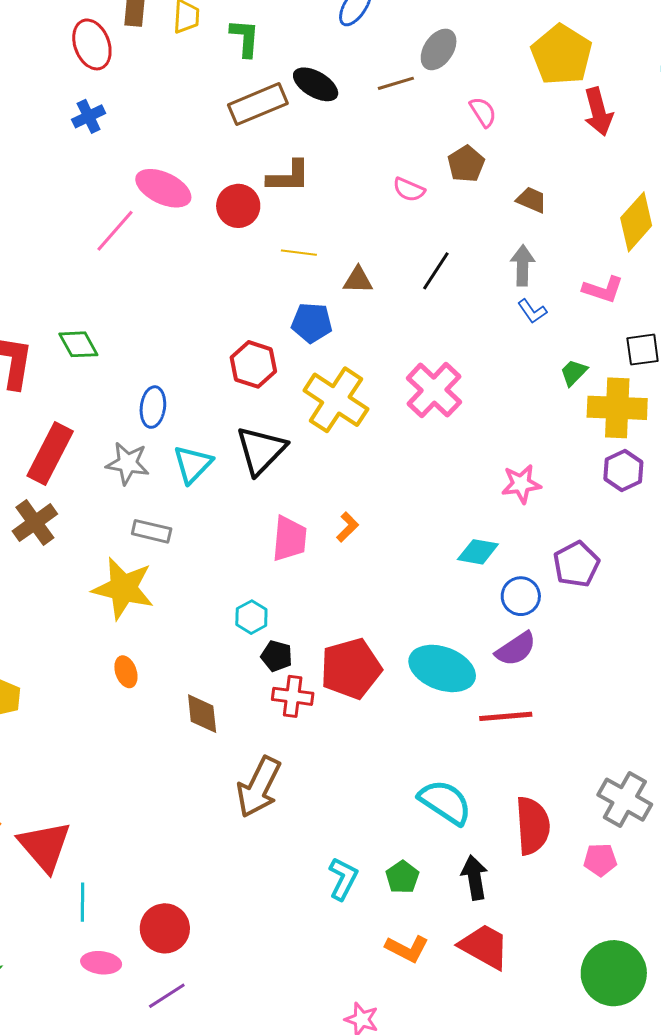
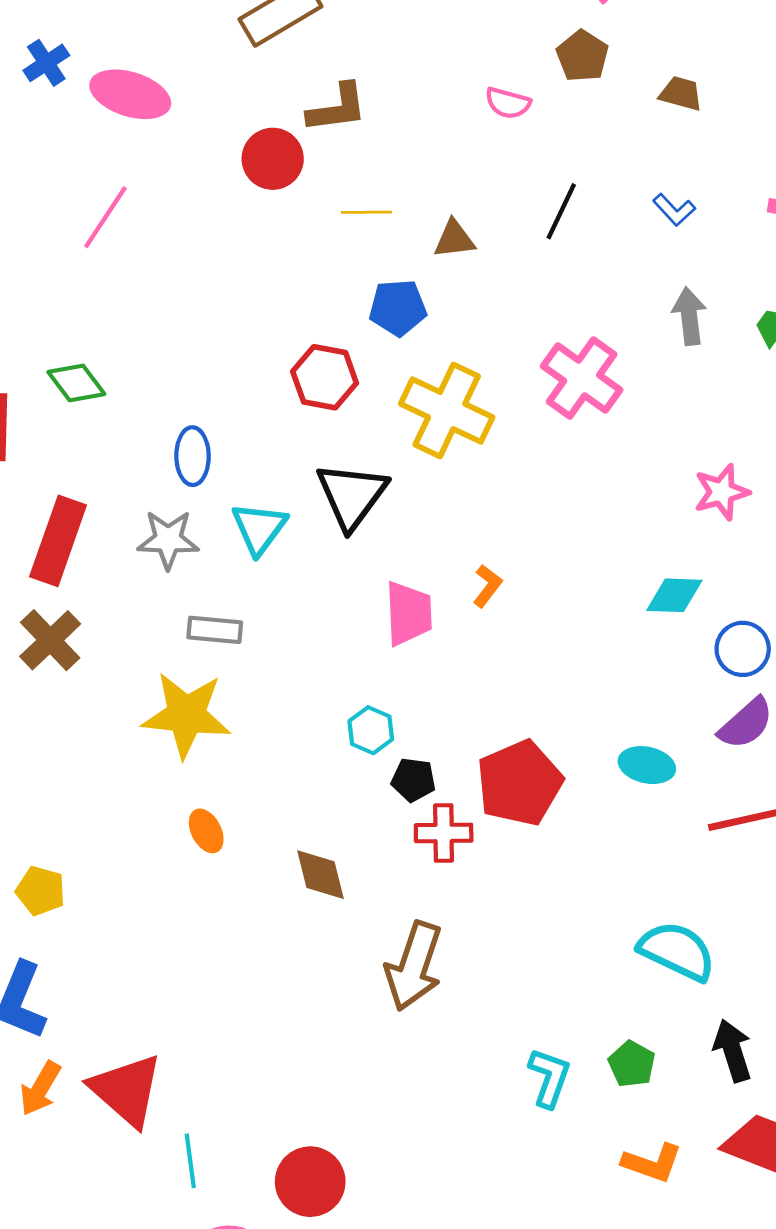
pink ellipse: (163, 188) -> (130, 94), moved
gray arrow: (523, 265) -> (689, 316), moved
blue L-shape: (532, 311) -> (674, 210), moved
cyan ellipse: (442, 668) -> (647, 765), size x0.6

